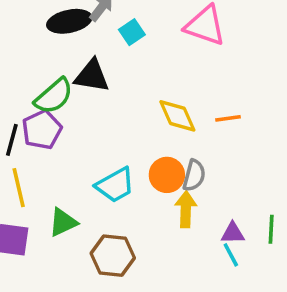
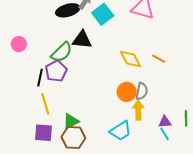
cyan square: (132, 32) -> (103, 14), size x1.5
orange line: (228, 118) -> (159, 59), turned 40
cyan trapezoid: (115, 185) -> (121, 131), moved
brown hexagon: (113, 256) -> (73, 138), moved

